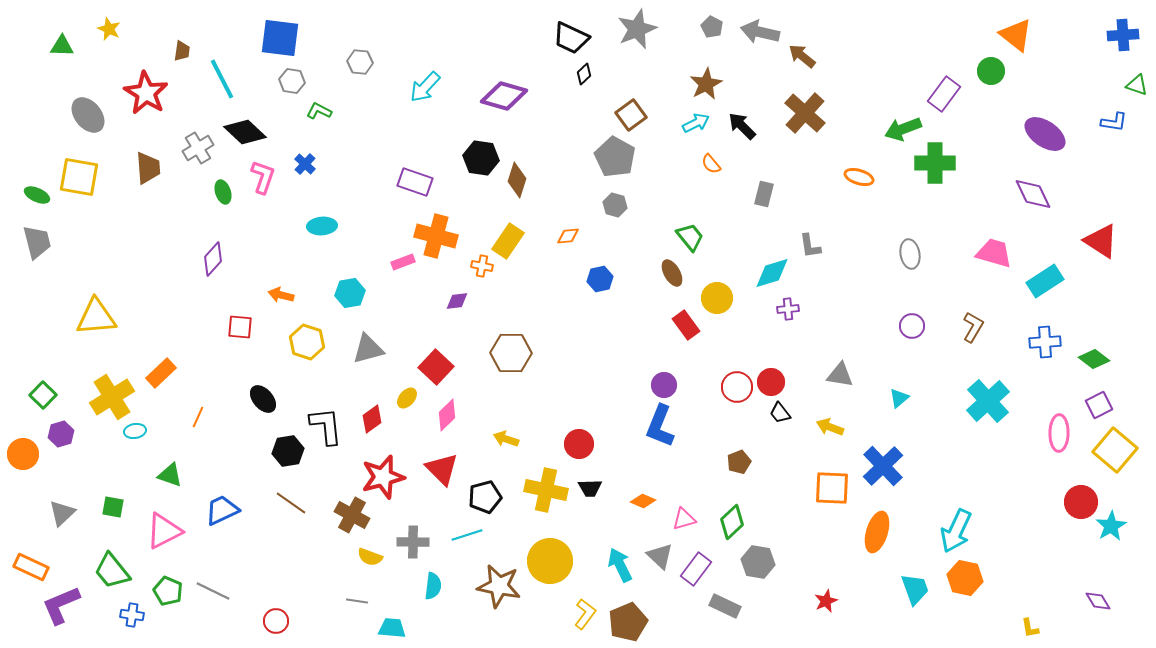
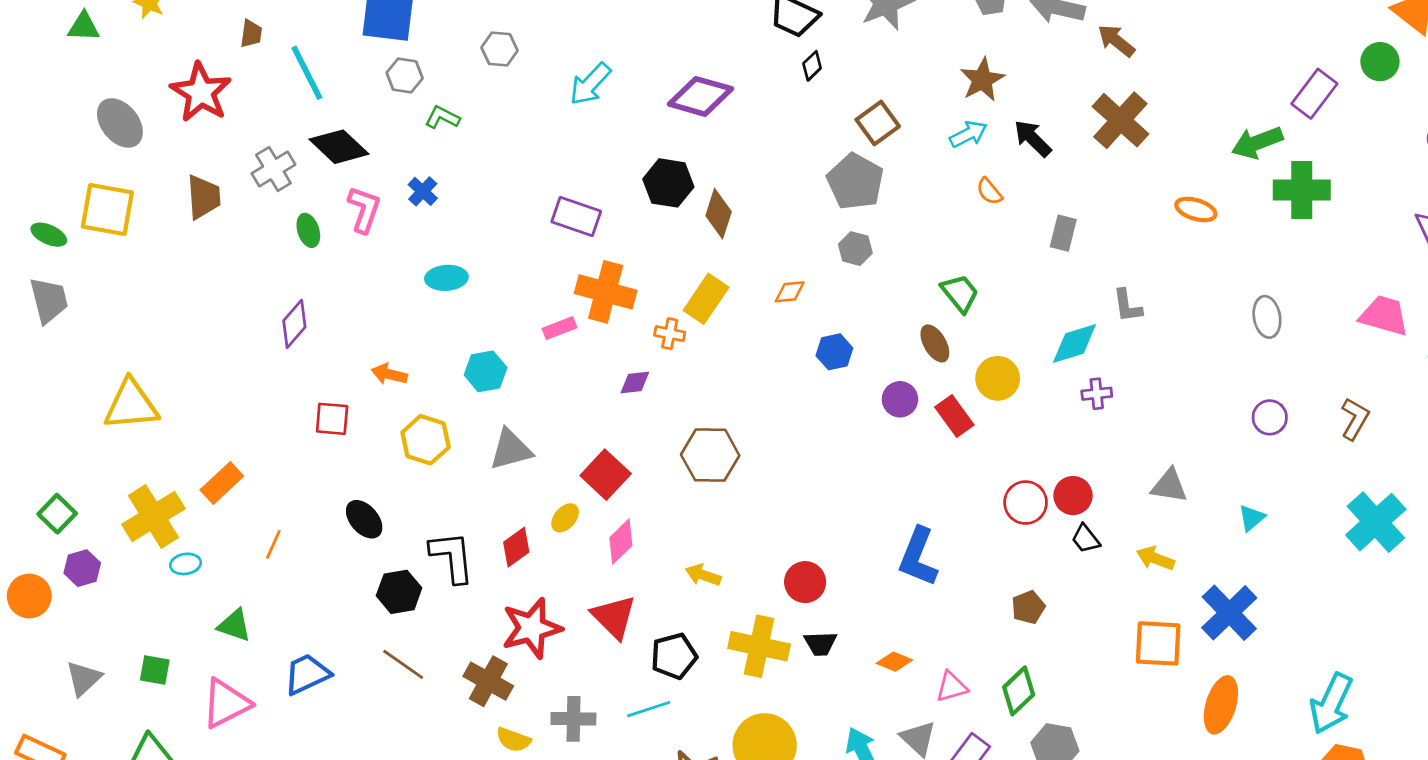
purple circle: (664, 385) -> (900, 399), moved

